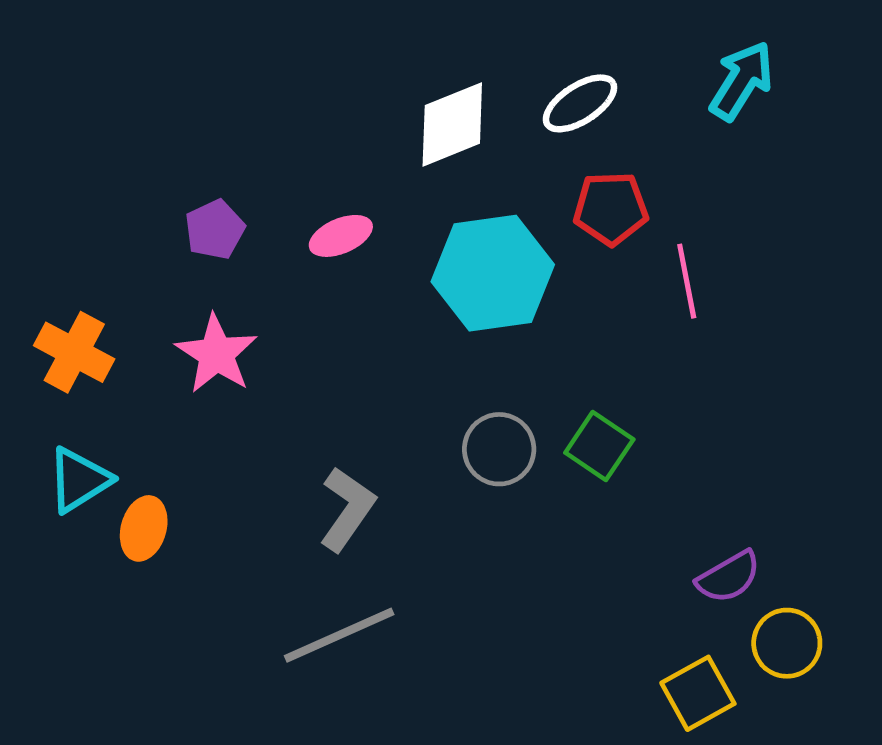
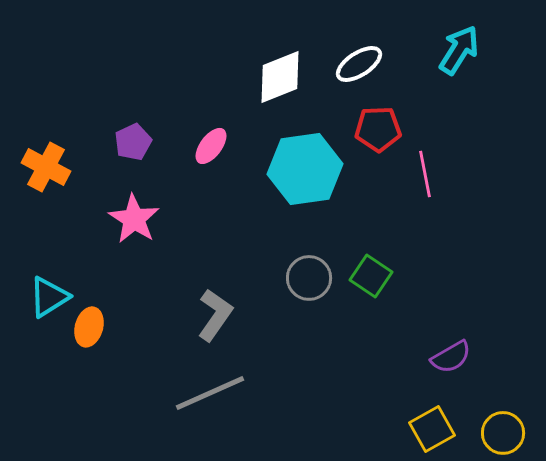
pink ellipse: (341, 236) -> (211, 146), turned -30
orange cross: (74, 352) -> (46, 167), moved
yellow circle: (787, 643) -> (503, 433), moved

